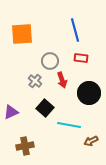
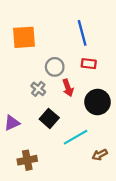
cyan line: (69, 125) -> (76, 137), turned -40

